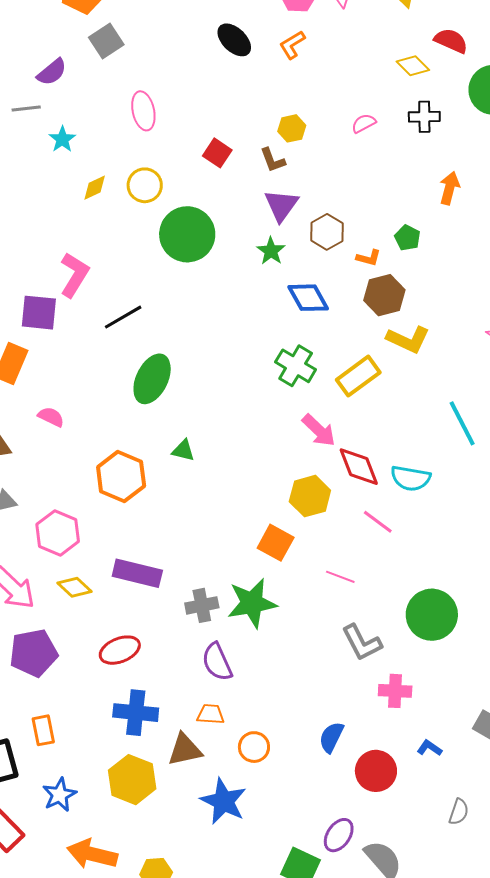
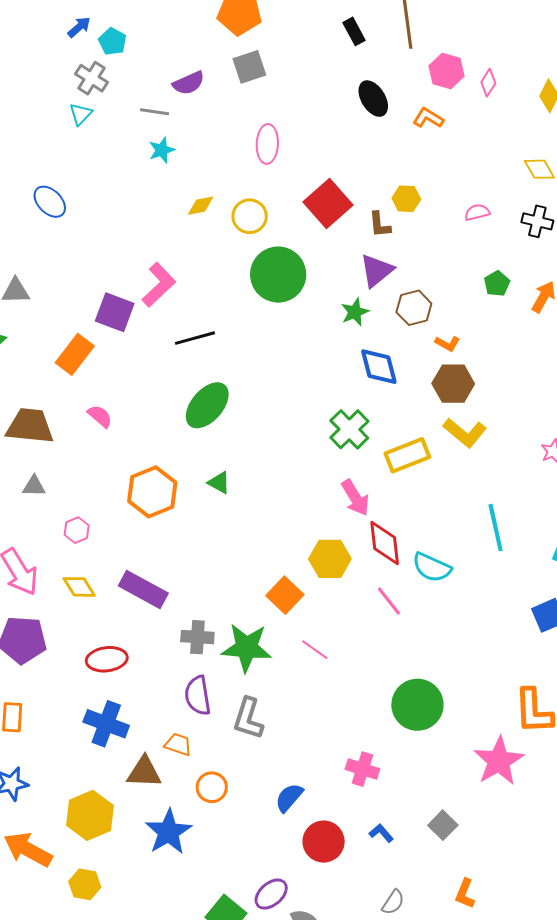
orange L-shape: (292, 45) -> (428, 118), turned 48
cyan star: (62, 139) -> (162, 150), moved
red square: (217, 153) -> (328, 203), size x1.6
green pentagon: (407, 238) -> (497, 284), moved
pink hexagon: (58, 533) -> (77, 530), size x0.6
pink line: (340, 577) -> (315, 650), moved
gray L-shape: (362, 643) -> (248, 718), moved, turned 30
yellow hexagon: (132, 780) -> (90, 815), moved

